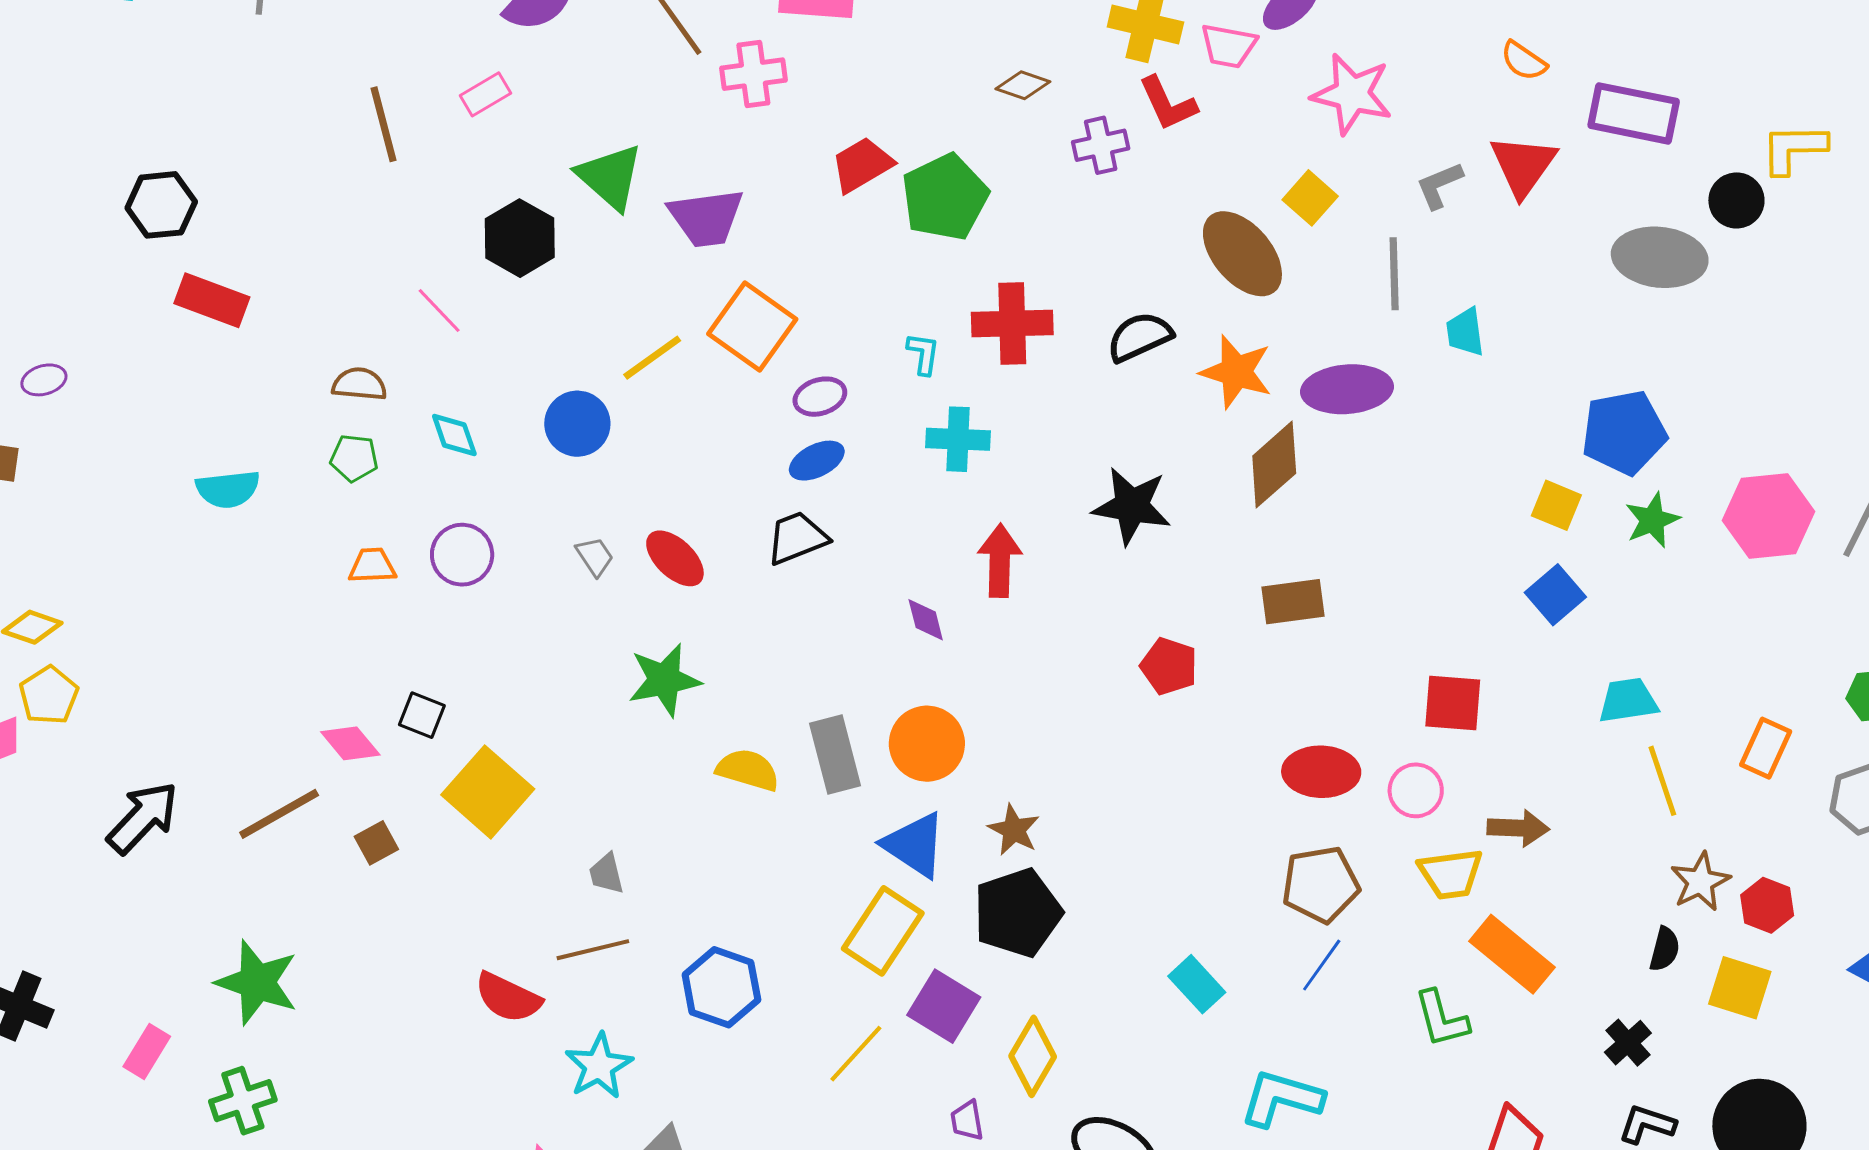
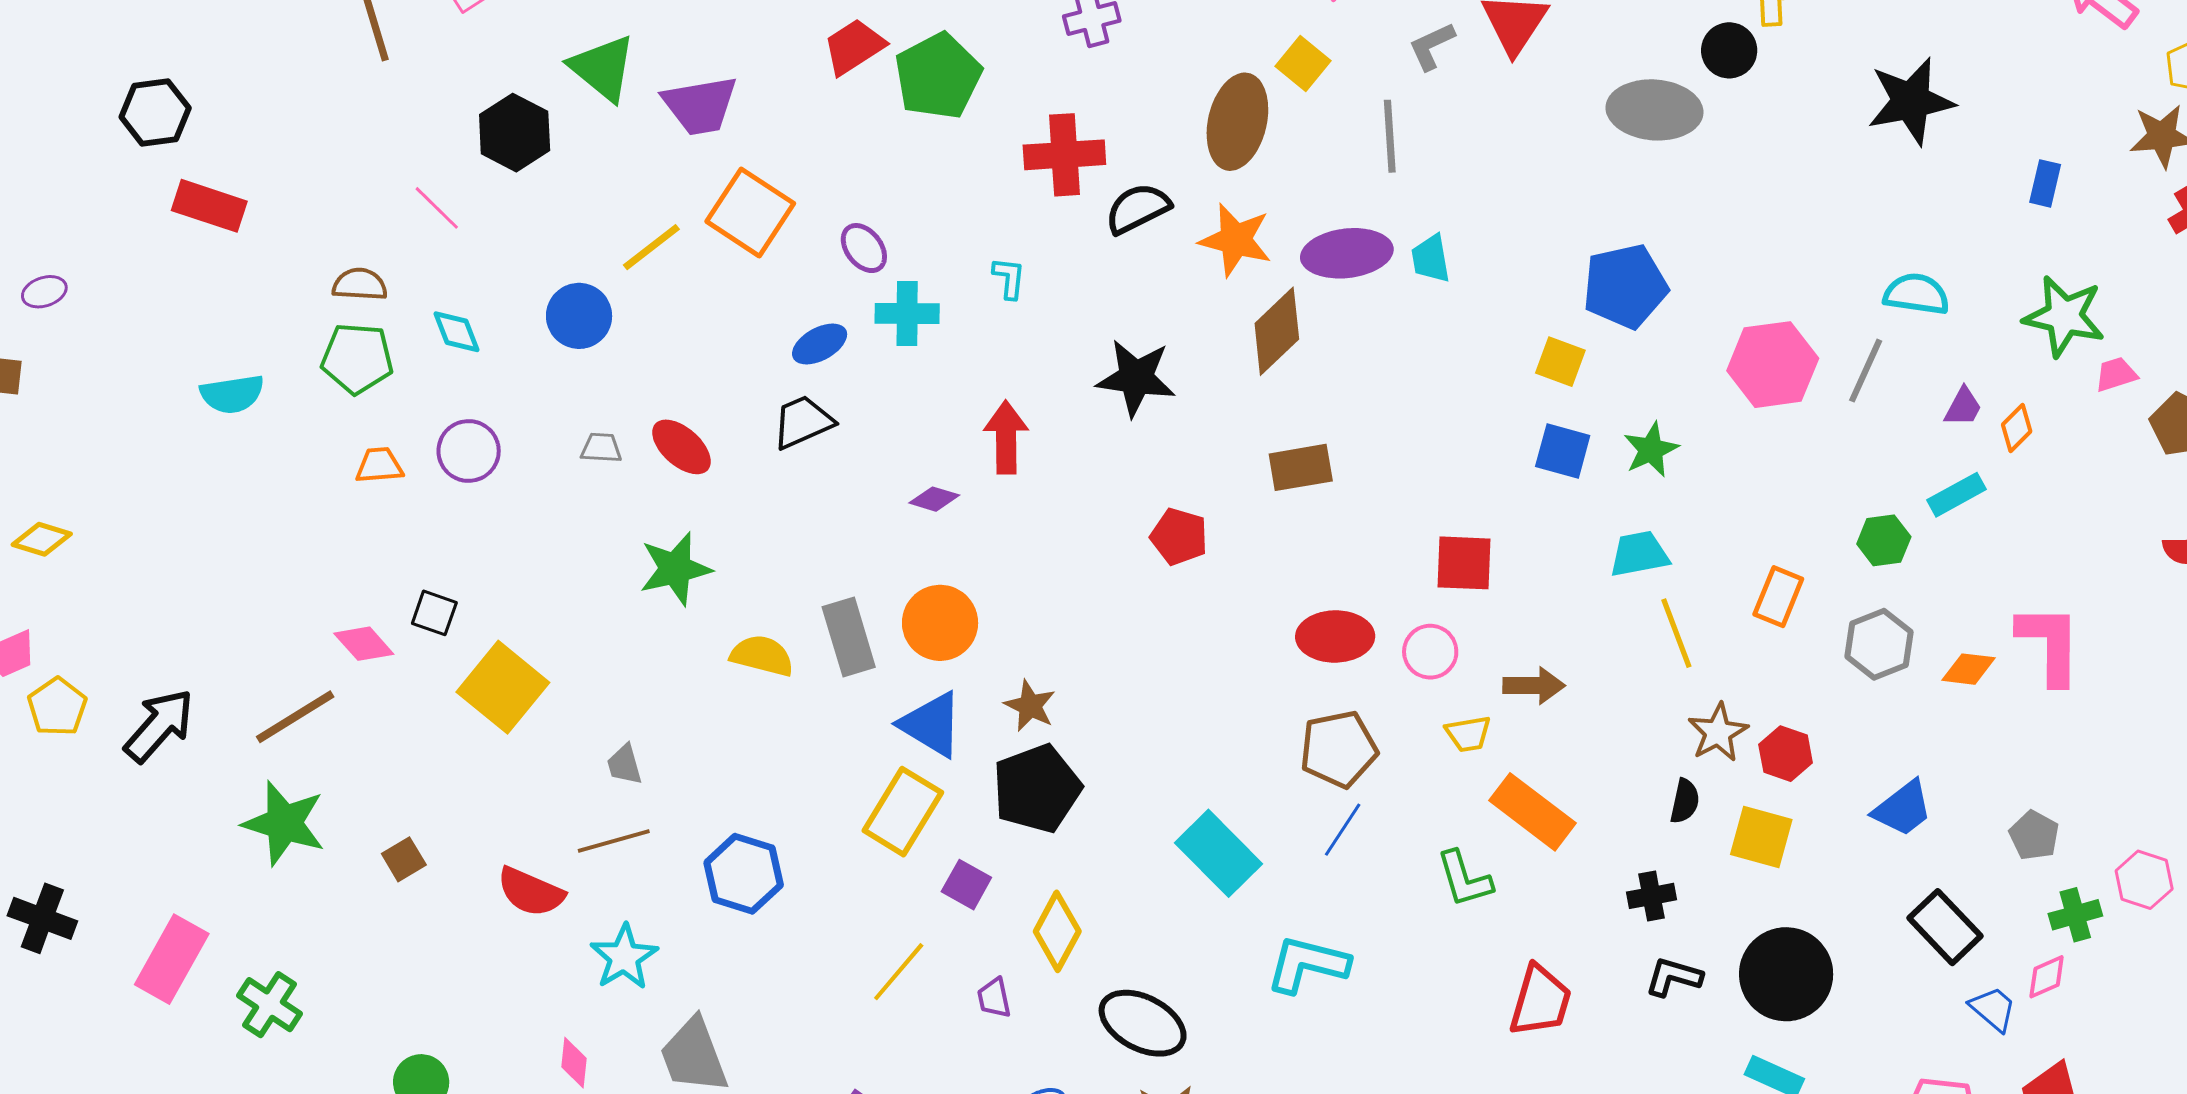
brown ellipse: (1242, 254) -> (1237, 122), turned 56
red cross: (1012, 324) -> (1064, 155), moved
cyan trapezoid: (1465, 332) -> (1431, 259), moved
cyan L-shape: (923, 354) -> (1009, 278), moved
purple ellipse: (820, 397) -> (864, 248), moved, turned 72
cyan cross: (958, 439) -> (907, 313), moved
green pentagon: (354, 458) -> (357, 358), size x1.5
green star: (1652, 520) -> (1651, 450), moved
gray trapezoid: (595, 556) -> (601, 448), turned -51
blue square: (1555, 595) -> (1563, 451), turned -32
purple diamond: (926, 620) -> (934, 499), turned -57
yellow pentagon: (49, 695) -> (57, 707), moved
brown square: (376, 843) -> (404, 859), moved
yellow trapezoid: (1451, 874) -> (1468, 734), size x0.7
green star: (257, 982) -> (284, 823), moved
cyan rectangle: (1197, 984) -> (1219, 853), size x1.5
purple square: (944, 1006) -> (966, 885), size x0.7
black cross: (1628, 1043) -> (1652, 896), turned 33
pink rectangle: (147, 1052) -> (172, 959), size x1.6
yellow line: (856, 1054) -> (899, 972), moved
green cross: (243, 1101) -> (269, 1005), turned -36

